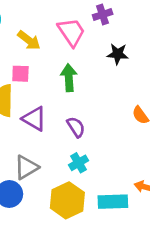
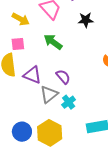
green arrow: (69, 78) -> (53, 42), turned -42
gray triangle: (26, 167) -> (49, 94), moved
yellow hexagon: (67, 200) -> (50, 133), moved

